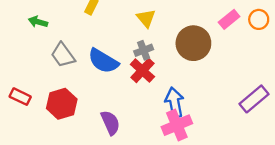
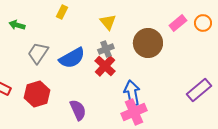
gray trapezoid: (63, 55) -> (38, 53), turned 70
blue semicircle: (103, 61) -> (72, 58), turned -60

